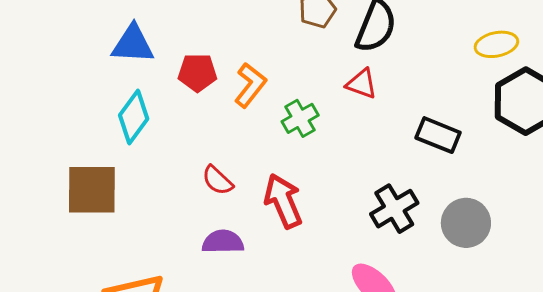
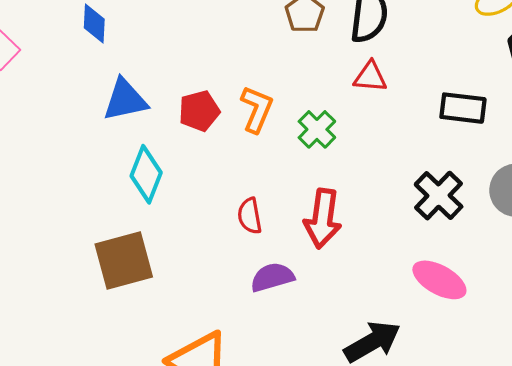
red semicircle: (217, 180) -> (250, 216), turned 52
red arrow: (283, 201) -> (323, 219), turned -134

